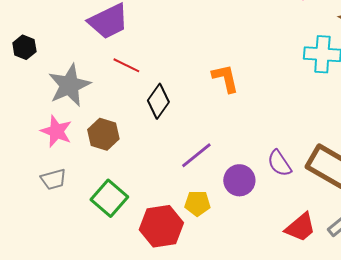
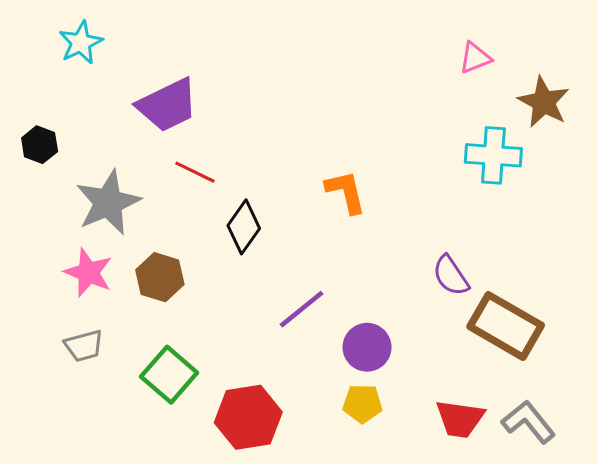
purple semicircle: (279, 163) -> (451, 276), moved
yellow pentagon: (197, 203) -> (362, 404), moved
red trapezoid: (300, 227) -> (460, 419), turned 48

